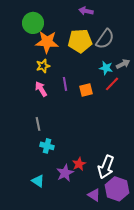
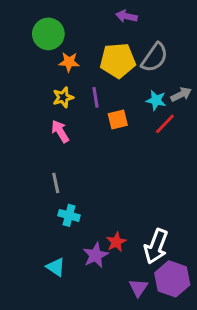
orange star: (47, 42) -> (69, 62), size x0.6
purple line: (65, 84) -> (96, 97), moved
orange square: (86, 90) -> (118, 120), moved
purple triangle: (94, 195) -> (138, 288), turned 32

